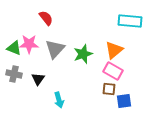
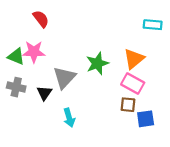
red semicircle: (46, 18) -> (41, 19), moved
cyan rectangle: (130, 21) -> (153, 25), size x0.7
gray triangle: (55, 49) -> (64, 78), moved

